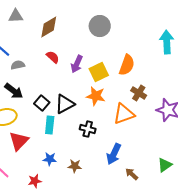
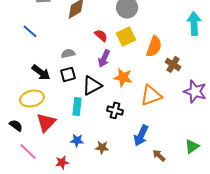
red semicircle: (53, 57) -> (101, 35), moved
purple arrow: (77, 64) -> (104, 58), moved
gray semicircle: (18, 65) -> (68, 53), moved
yellow square: (99, 72) -> (126, 36), moved
brown cross: (139, 93) -> (173, 64), moved
black square: (42, 103) -> (68, 74), moved, turned 35

